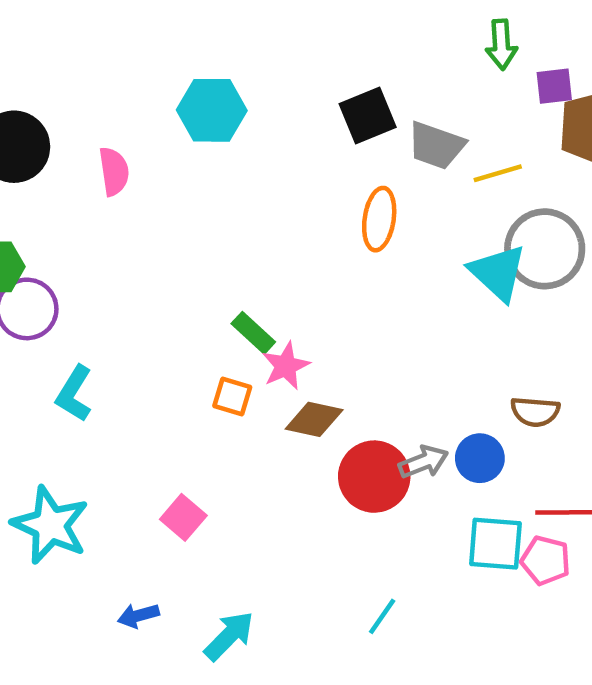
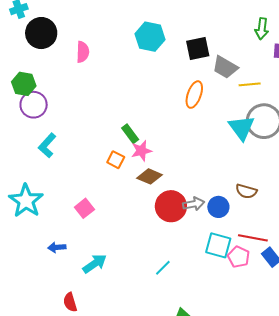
cyan hexagon: (212, 110) -> (150, 37), moved

